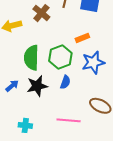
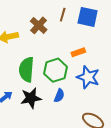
blue star: (93, 62) -> (88, 77), turned 30

